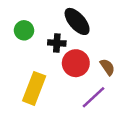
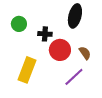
black ellipse: (77, 21) -> (75, 16), moved, turned 55

